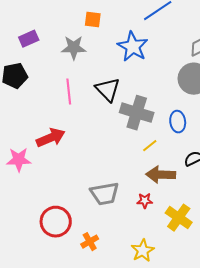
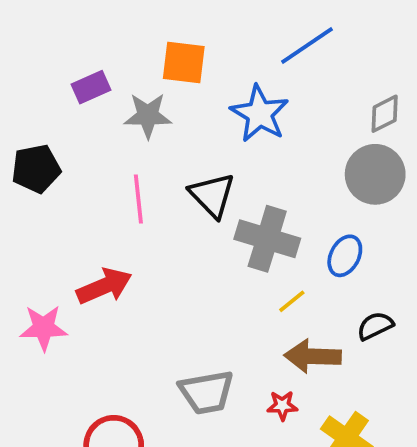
orange square: (93, 20) -> (184, 63), size x1.4
purple rectangle: (29, 39) -> (91, 87), moved
blue ellipse: (178, 122) -> (345, 256), turned 35

